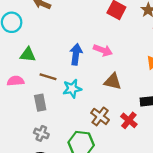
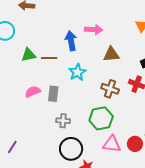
brown line: (48, 77) -> (49, 58), moved
pink semicircle: (16, 81) -> (33, 92), moved
gray rectangle: (40, 103) -> (53, 94), turned 35

